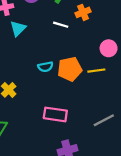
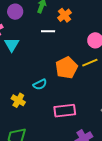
cyan semicircle: (45, 67) -> (40, 84), moved

